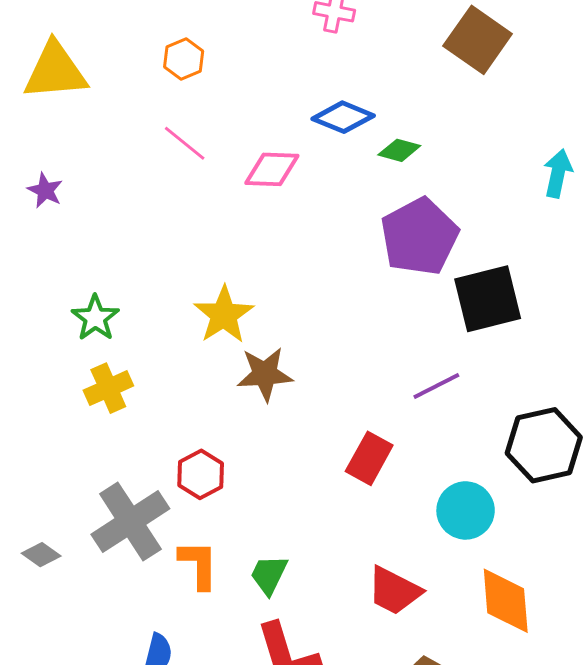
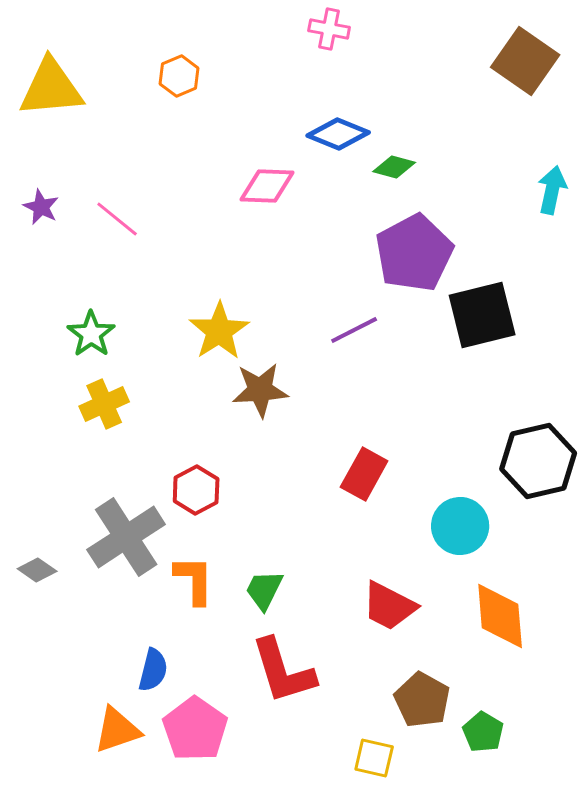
brown square: (478, 40) -> (525, 61), moved
pink line: (185, 143) -> (117, 219), moved
purple line: (436, 386) -> (354, 330), moved

